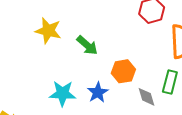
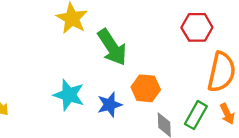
green arrow: (87, 45) -> (112, 47), size x1.4

